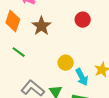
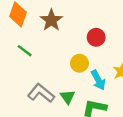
red circle: (83, 20) -> (96, 37), moved

